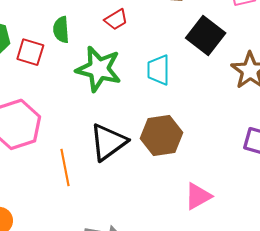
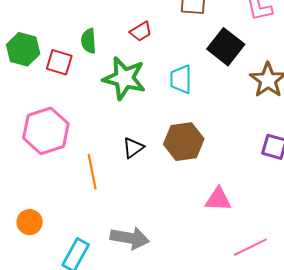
black triangle: (108, 142) -> (133, 148), size x0.6
pink triangle: (198, 196) -> (218, 199), turned 32

